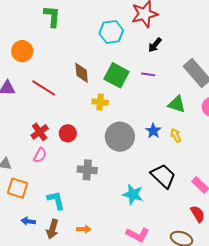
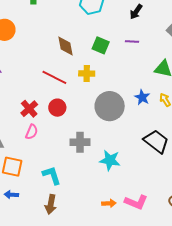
green square: (117, 75) -> (101, 45), size x0.7
red line: (44, 88) -> (54, 77), moved
cyan star: (133, 194) -> (110, 160), moved
blue arrow: (28, 221) -> (11, 195), moved
orange arrow: (84, 229) -> (109, 203), moved

